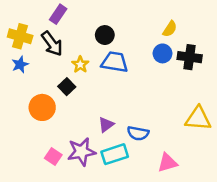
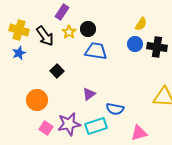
purple rectangle: (58, 14) -> (62, 12), moved
yellow star: (80, 65) -> (69, 32), moved
orange circle: (42, 107) -> (37, 100), moved
purple triangle: (106, 125) -> (89, 94), moved

